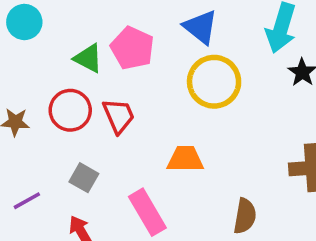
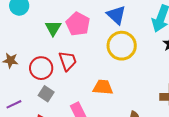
green triangle: (88, 58) -> (53, 28), turned 30
red circle: (70, 110) -> (41, 68), moved

